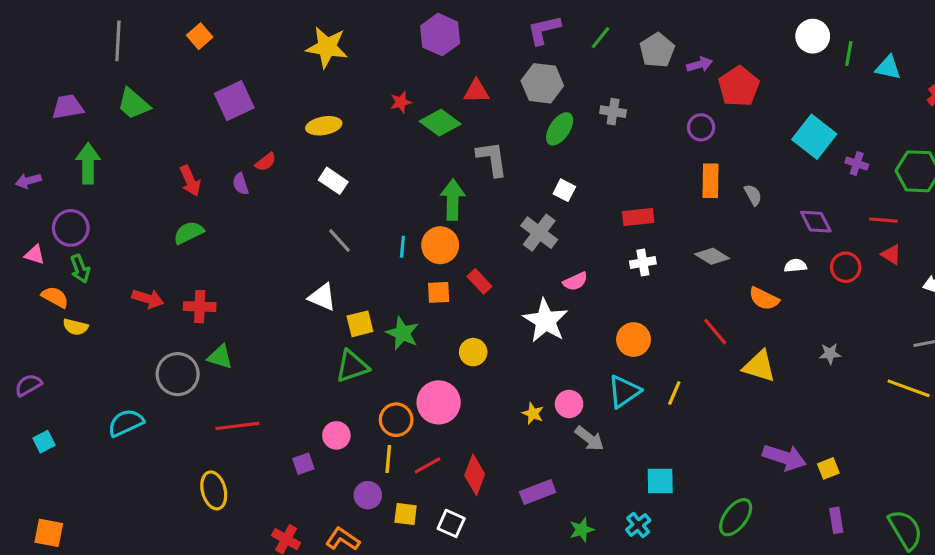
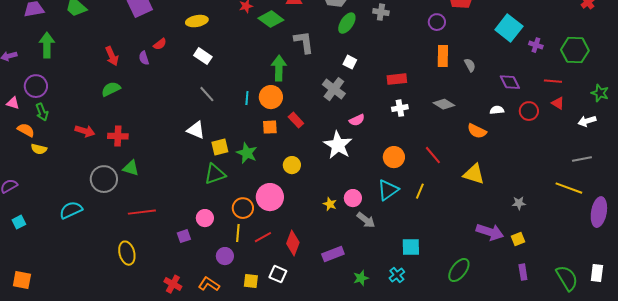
red line: (715, 332) -> (433, 155), moved
gray star: (830, 354) -> (519, 203), moved
yellow square: (406, 514) -> (251, 281), moved

